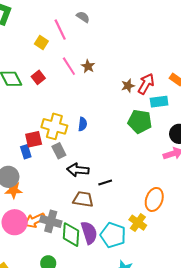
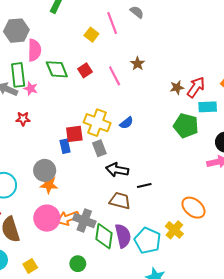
pink line: (69, 66) -> (115, 76), moved
blue semicircle: (83, 124) -> (126, 123), turned 40
orange ellipse: (154, 199) -> (193, 208), turned -75

